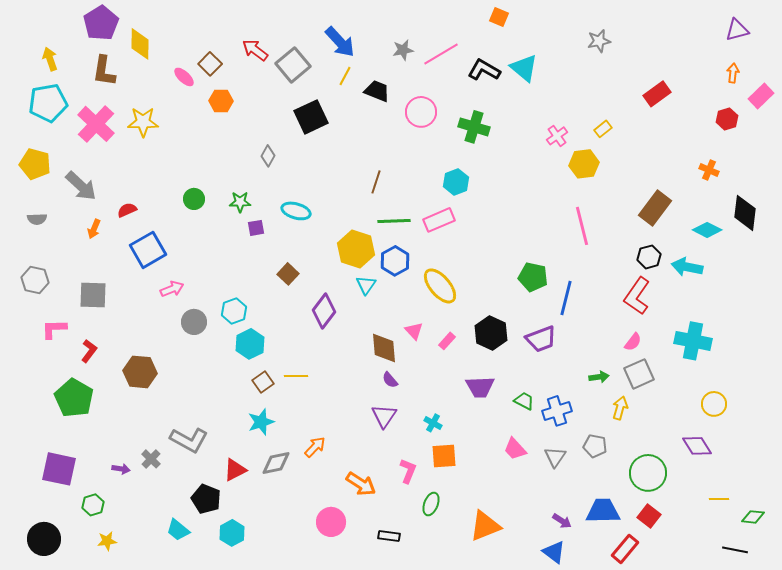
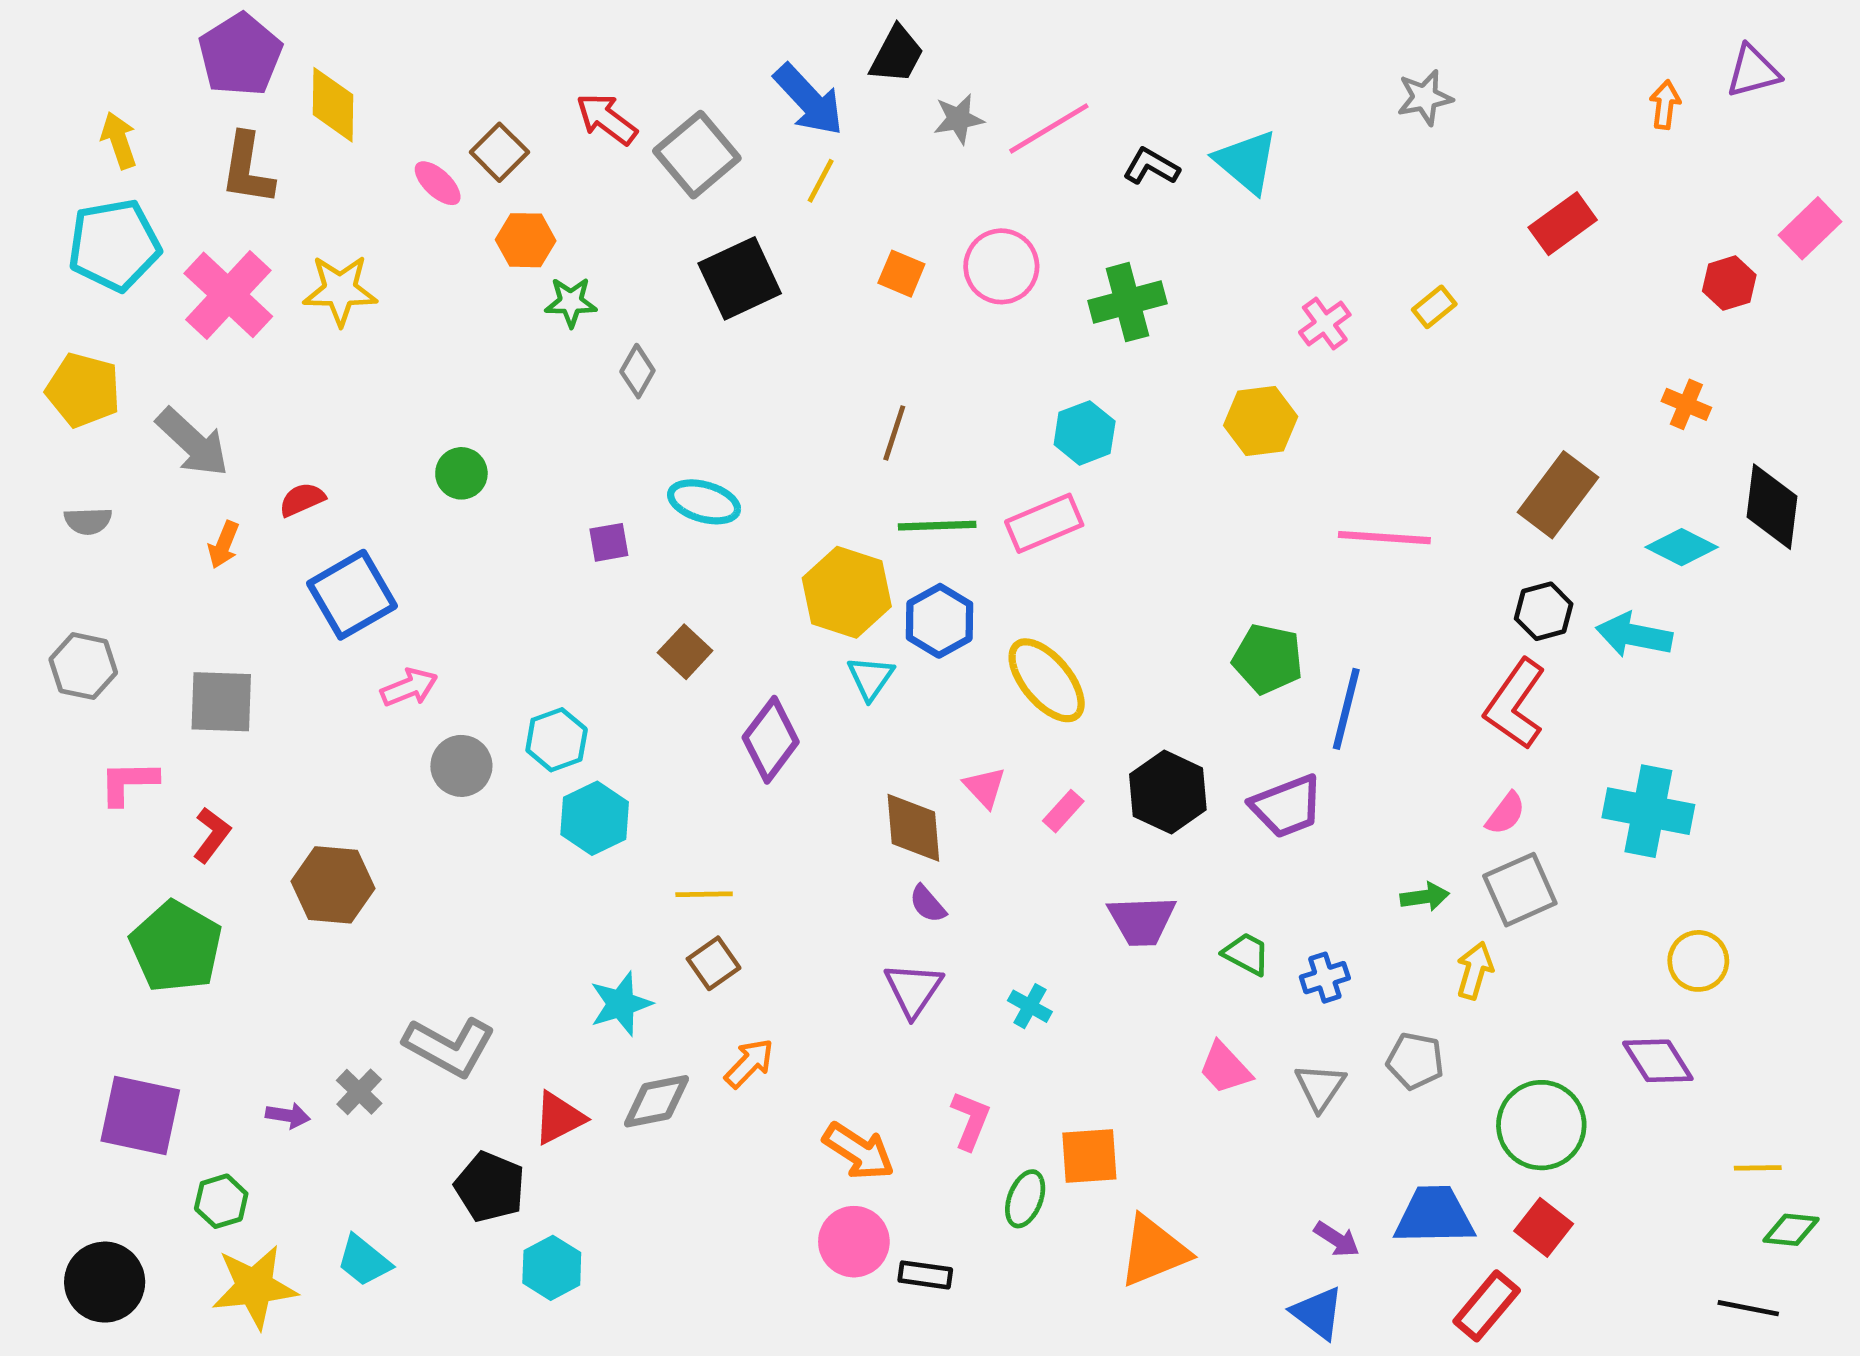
orange square: (499, 17) -> (901, 274), moved
black L-shape: (484, 70) -> (1151, 167), size x0.7
orange arrow: (733, 73) -> (1665, 105), moved
black trapezoid: (377, 91) -> (897, 55), moved, turned 96
green cross: (474, 127) -> (1127, 302), turned -32
yellow hexagon: (584, 164) -> (1261, 421), moved
green star: (240, 202) -> (571, 302), moved
pink line: (582, 226) -> (1384, 538), turned -72
brown square: (263, 382) -> (714, 963), moved
blue cross: (557, 411) -> (1325, 978), size x0.7
orange square: (444, 456) -> (1089, 1156), moved
yellow line: (719, 499) -> (1758, 1168), moved
pink circle: (331, 522) -> (854, 1242), moved
cyan trapezoid: (178, 530) -> (364, 1261), moved
yellow star: (107, 541) -> (254, 1287), size x1.8

